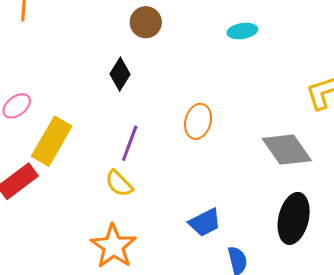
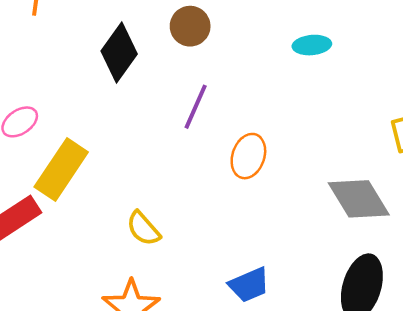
black diamond: (120, 74) -> (119, 52), moved, size x1.4
purple line: (130, 143) -> (196, 107), moved

